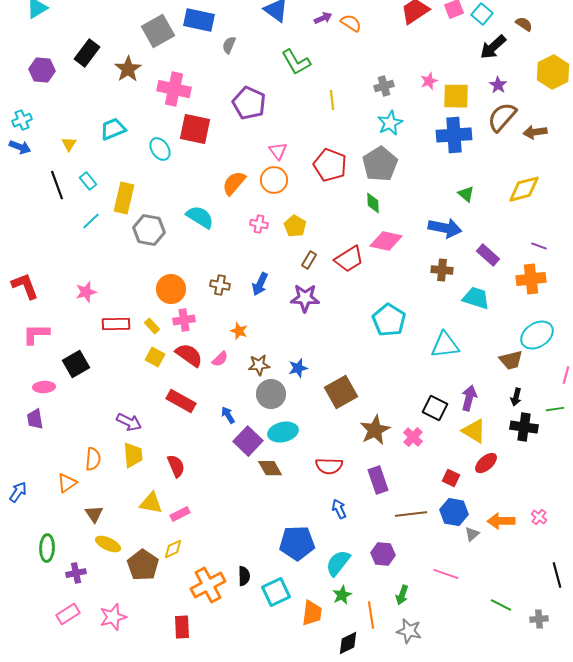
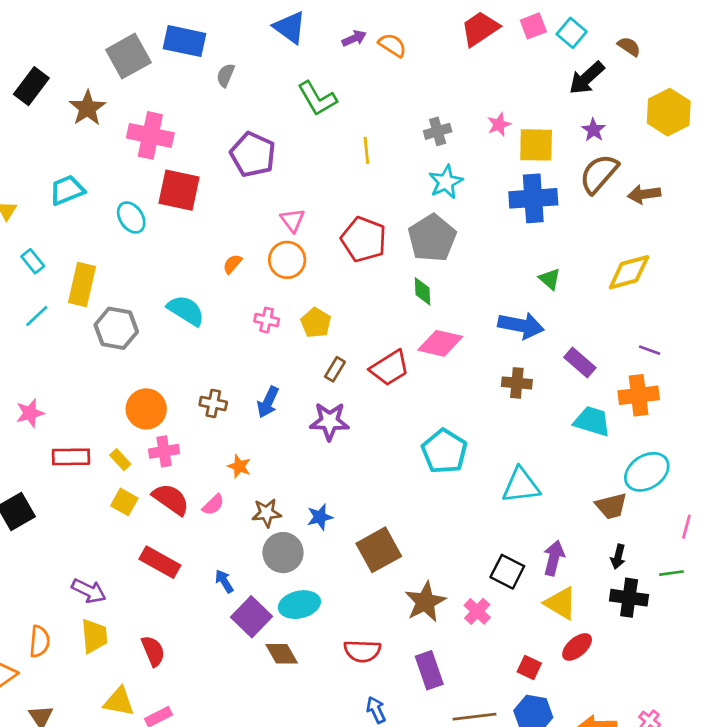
orange semicircle: (234, 183) -> (232, 264), size x0.6
cyan trapezoid: (476, 298) -> (592, 421), moved

